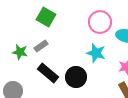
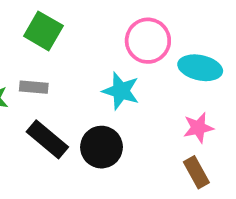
gray rectangle: (41, 46) -> (34, 87), turned 40
cyan star: (96, 53) -> (121, 91), moved

